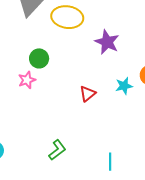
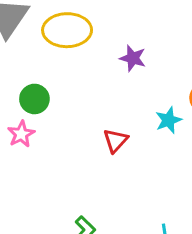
purple star: (107, 42) -> (133, 58), size x0.7

